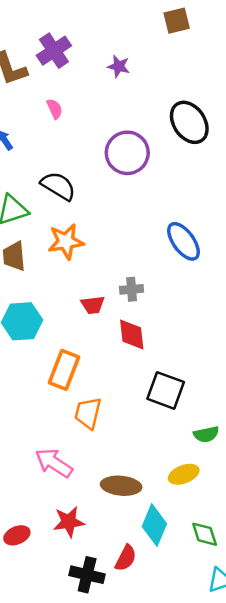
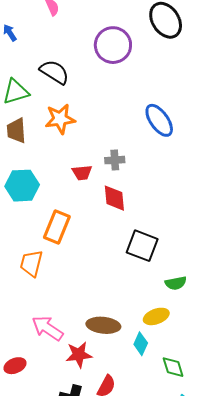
orange trapezoid: (88, 413) -> (31, 263), moved
pink arrow: (54, 463) -> (47, 328), moved
red star: (69, 522) -> (79, 355), moved
cyan diamond: (154, 525) -> (141, 344), moved, size x0.7

